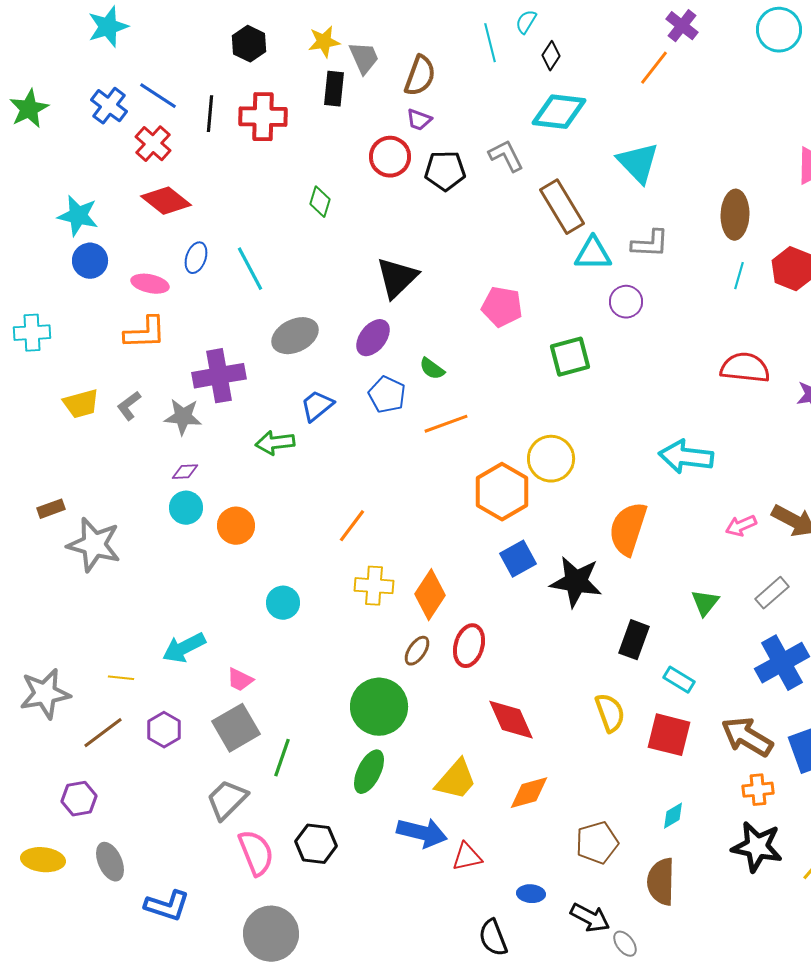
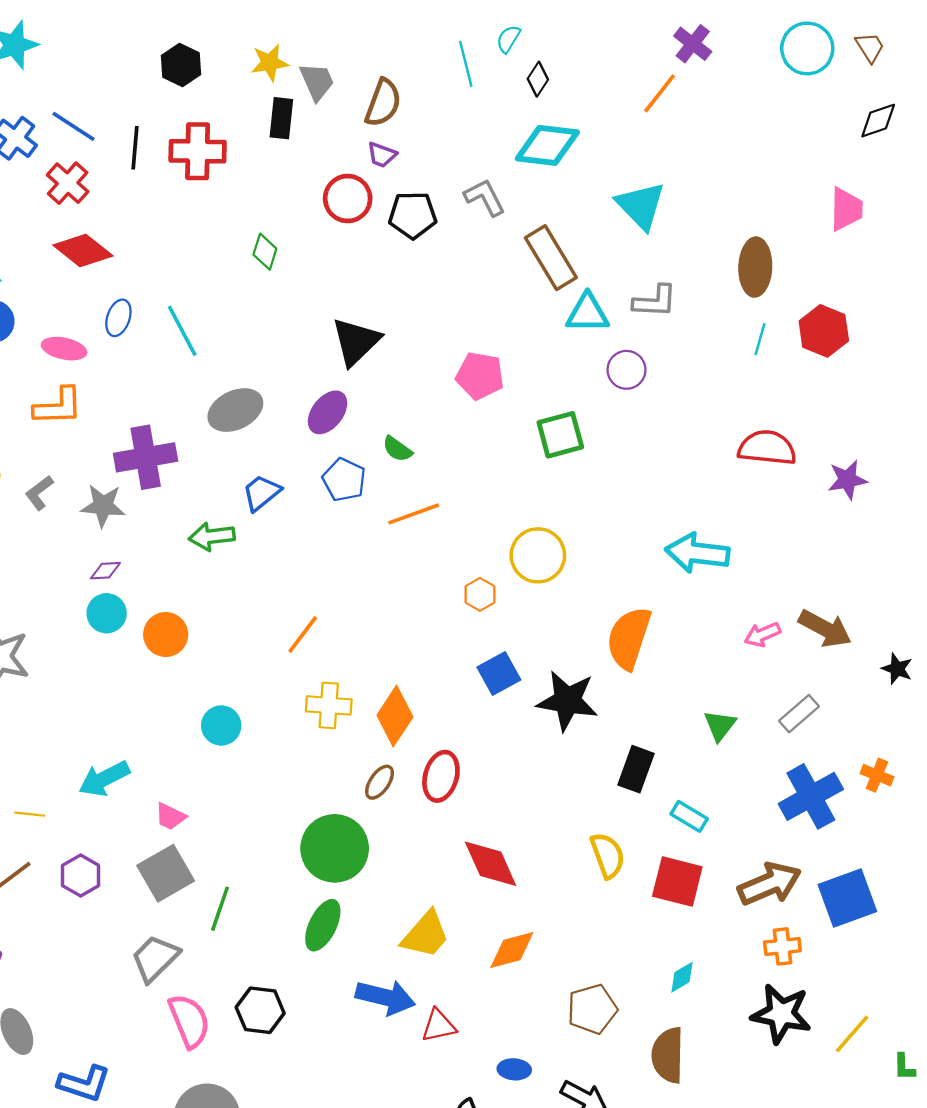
orange hexagon: (502, 492) -> (480, 594), size x0.5
brown arrow: (747, 737) -> (769, 884), turned 126

